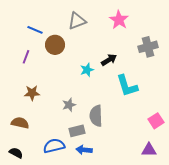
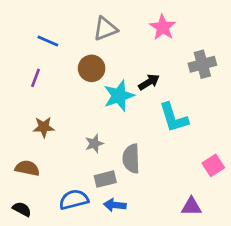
brown circle: (55, 45) -> (92, 68), moved
cyan star: (87, 70) -> (119, 96), size x1.6
purple triangle: (149, 150) -> (191, 206), moved

